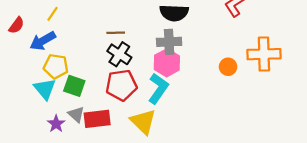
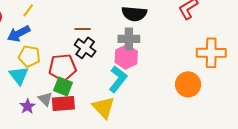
orange circle: (228, 67) -> (188, 84), moved, size x1.6
red pentagon: (121, 85) -> (63, 67), moved
green square: (74, 86) -> (63, 86), moved

